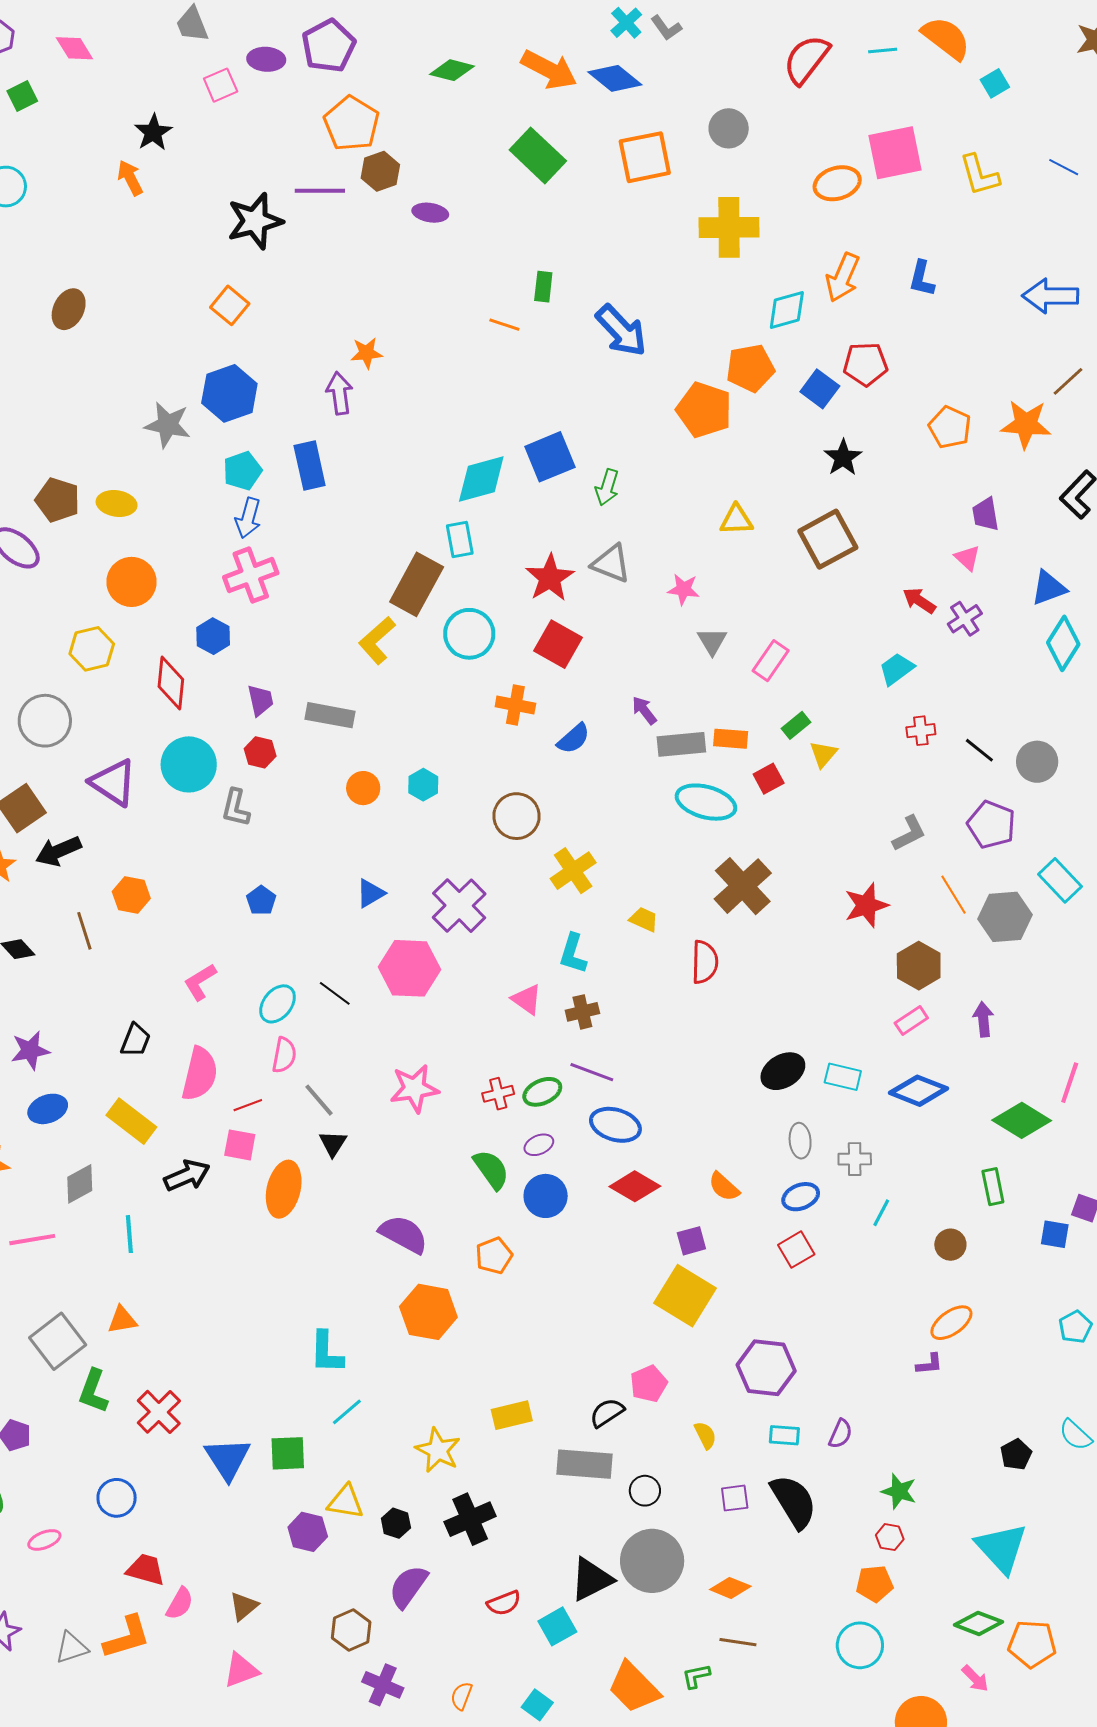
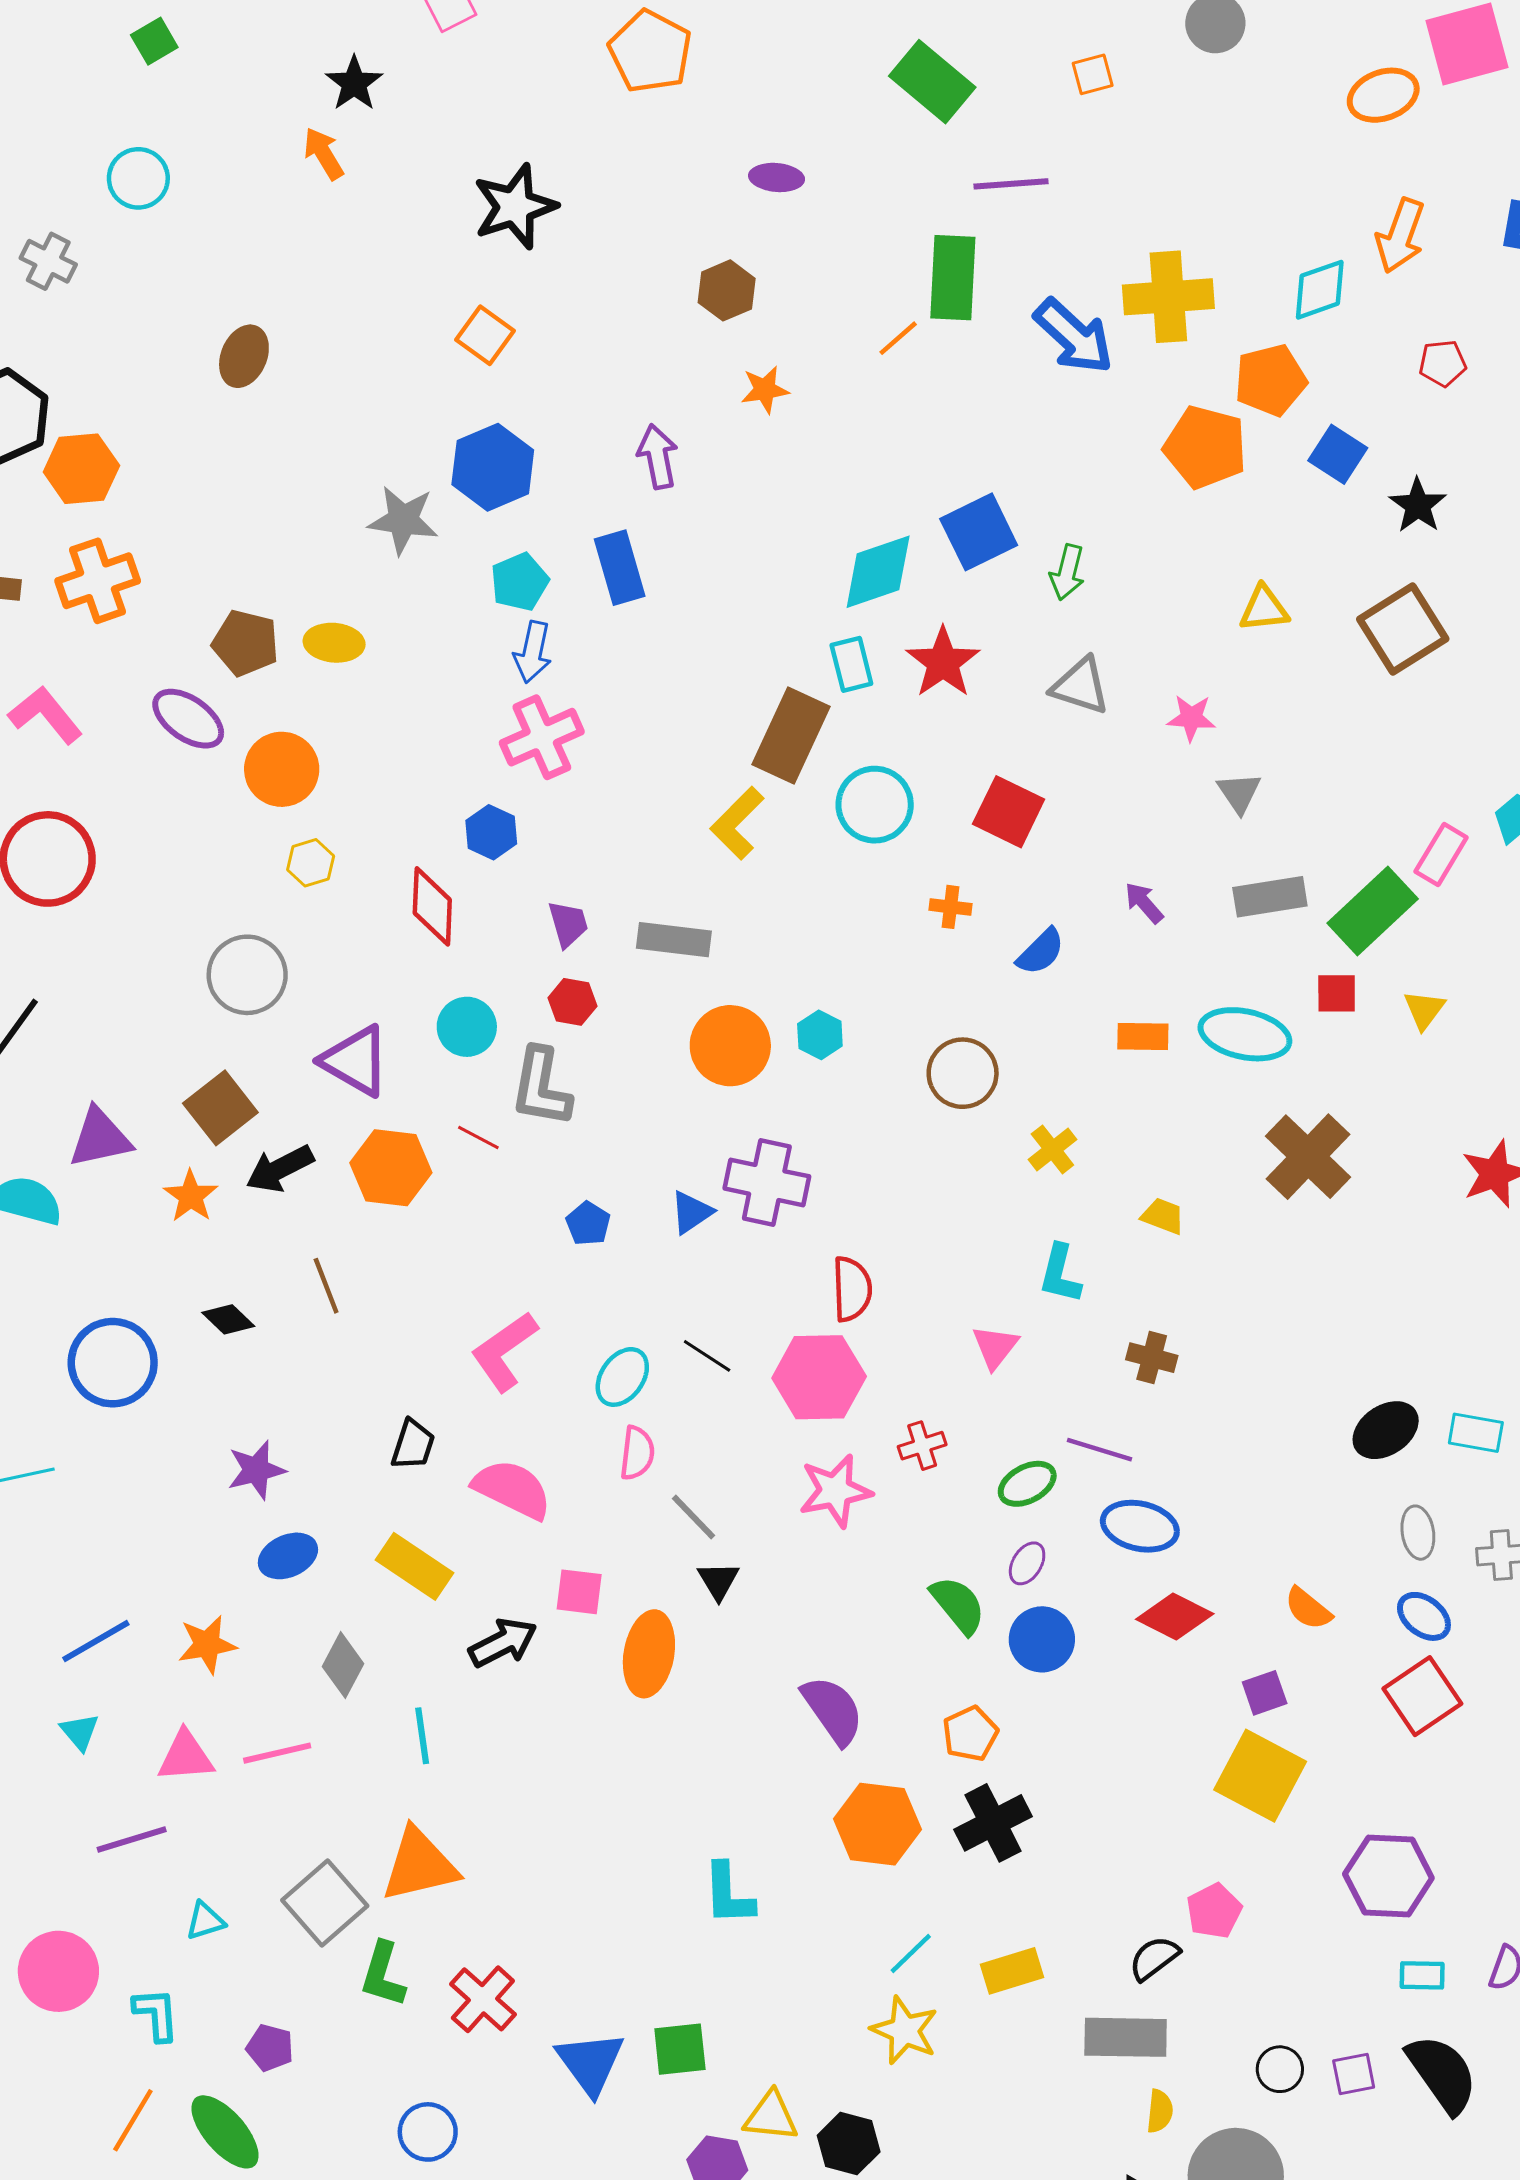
orange square: (645, 157) -> (1093, 74), size x0.5
brown hexagon: (380, 171) -> (727, 290), moved
purple line: (320, 191) -> (1011, 184), moved
yellow cross: (729, 227) -> (1168, 297), moved
green rectangle: (543, 287) -> (953, 278), size x1.8
orange line: (504, 325) -> (898, 338), turned -56
orange star: (367, 353) -> (765, 390), moved
red pentagon: (865, 364) -> (1443, 363), size x0.7
blue square: (820, 389) -> (1338, 454), moved
red star: (550, 578) -> (943, 662), moved
orange circle: (131, 582) -> (282, 769), moved
yellow hexagon: (92, 649) -> (311, 863), size x0.7
pink rectangle: (771, 661) -> (1441, 854), moved
orange cross: (515, 705) -> (950, 907), size x0.7
green rectangle: (796, 725) -> (1373, 911), size x2.0
orange rectangle: (731, 739) -> (1143, 1037), moved
gray rectangle: (681, 744) -> (1270, 897), moved
yellow triangle: (823, 754) -> (1424, 1010), moved
cyan circle: (189, 764) -> (467, 1027), size x0.7
red square: (769, 779) -> (1337, 993), turned 32
orange circle: (363, 788) -> (730, 1046), size x1.6
gray L-shape: (236, 808) -> (541, 1087), size x1.4
yellow cross: (573, 871) -> (1052, 1149), size x0.7
blue triangle: (370, 893) -> (691, 1212), moved
orange hexagon: (131, 895) -> (391, 1168), moved, size x1.4
purple cross: (459, 906) -> (767, 1182), moved, turned -30
red semicircle: (705, 962) -> (852, 1289), moved
pink hexagon: (409, 968) -> (819, 1377), moved
pink L-shape: (200, 982) -> (504, 1351), size x1.4
pink triangle: (527, 999) -> (995, 1347), turned 36
brown cross: (582, 1012) -> (1152, 1358), moved, turned 32
pink semicircle: (200, 1074) -> (512, 1489), turned -74
red cross: (498, 1094) -> (922, 1446), moved
red line: (248, 1105) -> (478, 1137), moved, turned 52
purple ellipse: (539, 1145) -> (1027, 1563), turned -32
gray diamond: (80, 1184) -> (343, 1665), turned -30
blue ellipse: (801, 1197) -> (1424, 1616), turned 63
purple semicircle: (404, 1234) -> (833, 1710), turned 30
red square: (796, 1250) -> (1422, 1696), size x1.4
orange triangle: (122, 1320) -> (419, 1865), size x1.8
cyan line: (347, 1412) -> (911, 1954), moved
yellow semicircle: (705, 1435) -> (1160, 2111), moved, turned 36
black circle: (645, 1491) -> (1280, 2069), moved
black cross: (470, 1519) -> (993, 1823), moved
black hexagon: (396, 1523) -> (849, 2144), size x1.4

